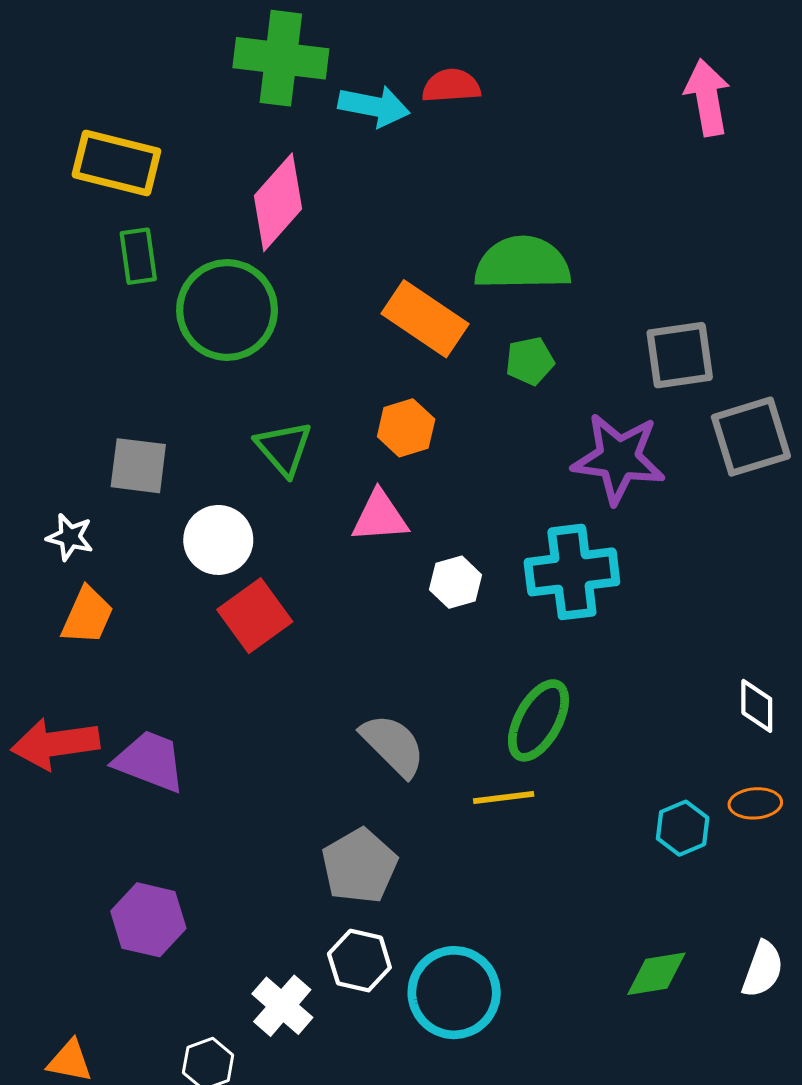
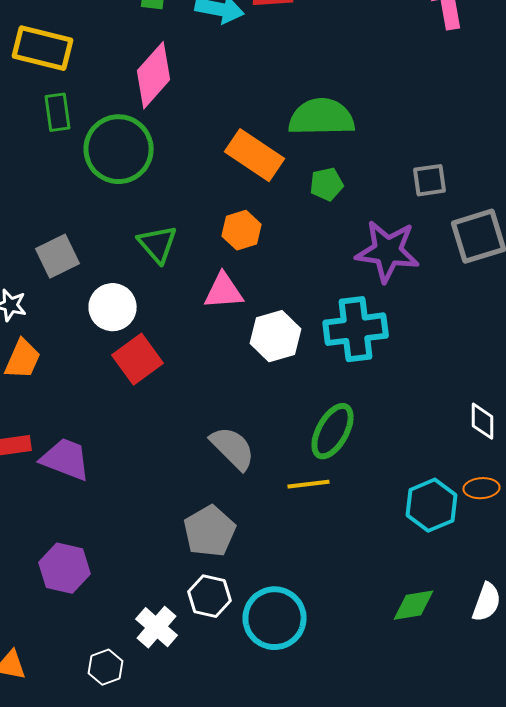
gray square: (680, 355) -> (430, 180), size x0.7
gray square: (138, 466) -> (58, 256), turned -33
white hexagon: (456, 582) -> (276, 336), size x1.4
cyan hexagon: (683, 828) -> (432, 505), size x1.4

